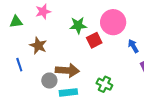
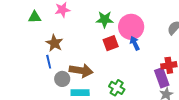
green star: (78, 25) -> (105, 19), moved
blue arrow: (133, 46) -> (135, 43), moved
blue line: (19, 65) -> (49, 62), moved

